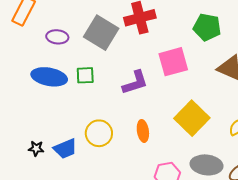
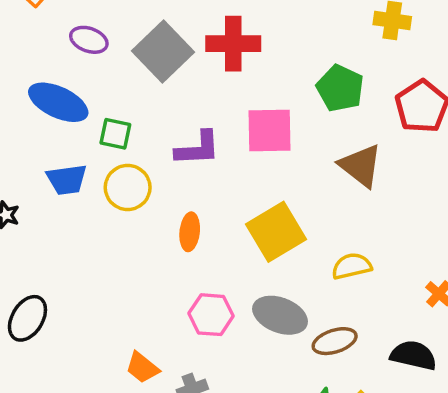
green square: (85, 75) -> (115, 134), moved
yellow circle: (99, 133) -> (128, 187), moved
blue trapezoid: (65, 149) -> (67, 180), moved

